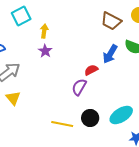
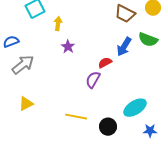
purple star: (45, 51) -> (68, 47), moved
yellow triangle: (13, 98) -> (26, 104), moved, turned 42
black circle: (90, 118) -> (108, 127), moved

